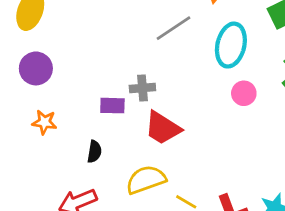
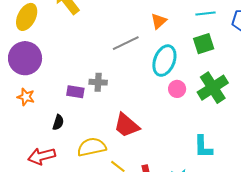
purple circle: (36, 68) -> (25, 58), size x1.4
pink circle: (244, 93) -> (177, 89), moved
red trapezoid: (163, 128) -> (127, 125), moved

